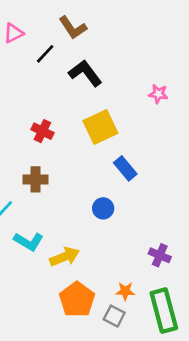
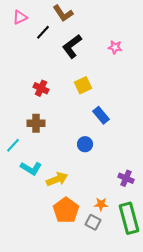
black L-shape: (85, 73) -> (72, 46), turned -90
pink star: (158, 94) -> (115, 47), moved
yellow square: (100, 127) -> (83, 85), size x0.7

